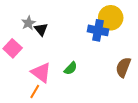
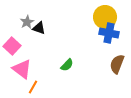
black triangle: (41, 29) -> (39, 28), turned -32
blue cross: (98, 30) -> (109, 33), moved
pink triangle: (41, 73) -> (22, 69), moved

